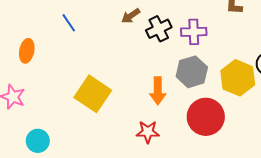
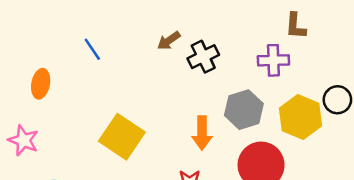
purple cross: (194, 32) -> (273, 60), moved

